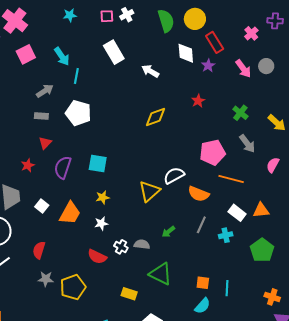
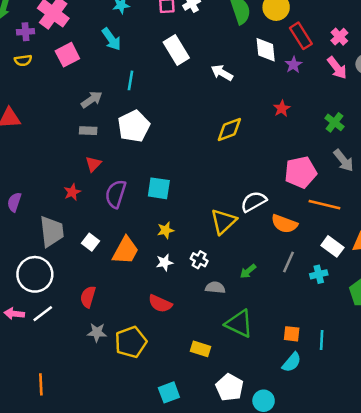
pink cross: (251, 33) -> (339, 37), moved
cyan arrow: (62, 56) -> (111, 39), moved
white pentagon: (78, 113) -> (134, 126), turned 30
white cross: (121, 247) -> (199, 260), moved

